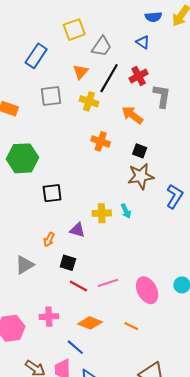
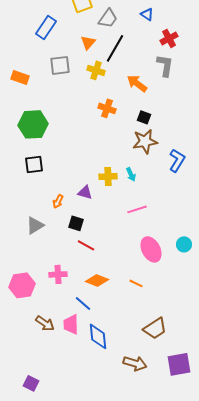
red cross: (139, 76) -> (169, 38), moved
black square: (52, 193) -> (34, 164), moved
pink line: (108, 283) -> (137, 209), moved

